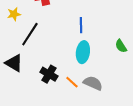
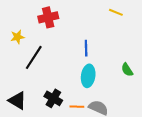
black triangle: (14, 63) -> (17, 100), moved
orange line: (72, 82) -> (77, 107), turned -40

